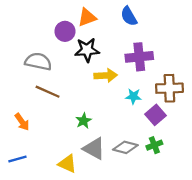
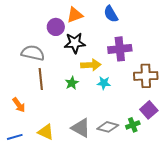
brown line: (48, 92) -> (41, 79), turned 60
cyan star: (133, 96) -> (104, 83), moved
purple square: (156, 115) -> (149, 110), moved
green star: (84, 121) -> (72, 83), moved
yellow triangle: (67, 164) -> (46, 132), moved

